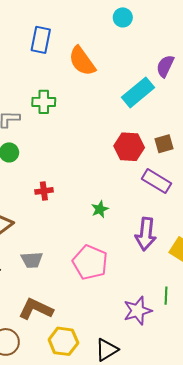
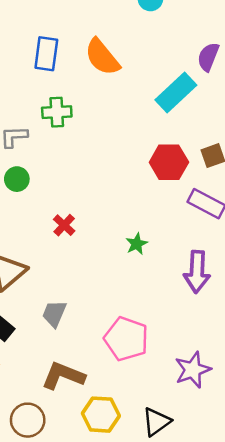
blue rectangle: (41, 40) -> (46, 54), moved
red cross: (44, 191) -> (64, 225), turned -36
gray trapezoid: (32, 260) -> (54, 314), turned 120
pink pentagon: (90, 262) -> (126, 339), moved

